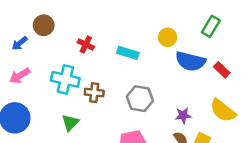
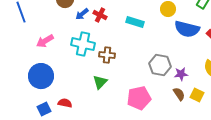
blue arrow: (20, 43) -> (82, 14), moved
gray hexagon: (140, 99) -> (160, 65), moved
green triangle: (70, 123) -> (100, 82), moved

